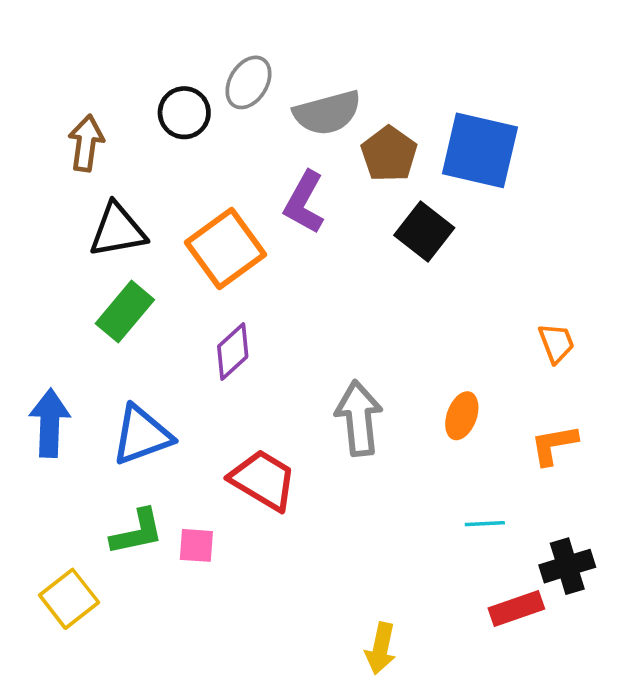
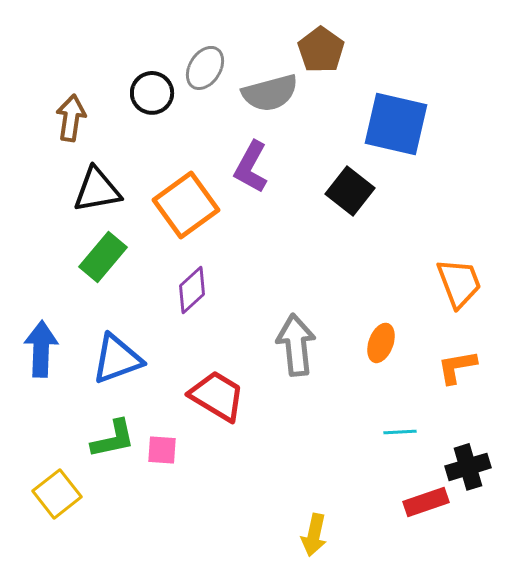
brown pentagon: (389, 154) -> (321, 50), moved
orange trapezoid: (556, 343) -> (459, 283), size x1.5

